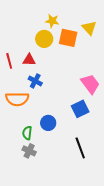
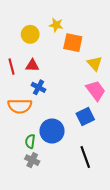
yellow triangle: (89, 28) -> (95, 63), moved
yellow circle: (44, 39) -> (30, 34), moved
blue circle: (48, 123) -> (52, 131), size x1.5

